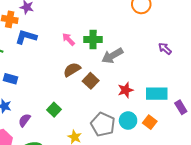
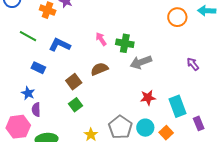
blue L-shape: (26, 37) -> (60, 45), moved
brown square: (91, 81) -> (74, 82), moved
cyan rectangle: (157, 94) -> (178, 106), turned 60
purple semicircle: (24, 120) -> (36, 110), moved, turned -48

